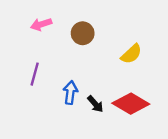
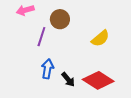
purple line: (35, 74) -> (41, 37), moved

